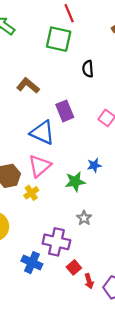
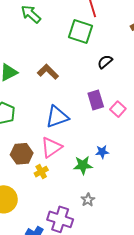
black semicircle: (88, 69) -> (105, 62), turned 49
purple rectangle: (65, 111) -> (96, 100), moved
blue triangle: (42, 133) -> (57, 117), turned -50

